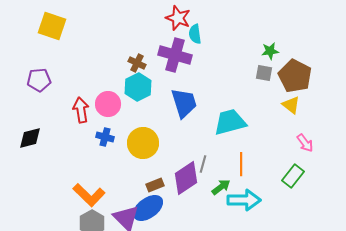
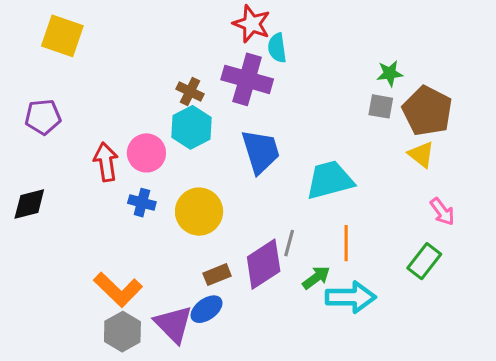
blue ellipse: (148, 208) -> (207, 309), size x0.7

